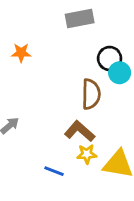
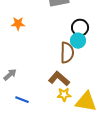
cyan circle: (120, 73) -> (78, 41), moved
blue line: (54, 171) -> (22, 100), moved

